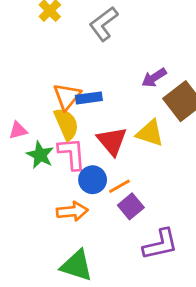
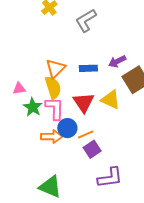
blue rectangle: (89, 98) -> (88, 68), moved
orange arrow: (72, 211) -> (52, 137), moved

